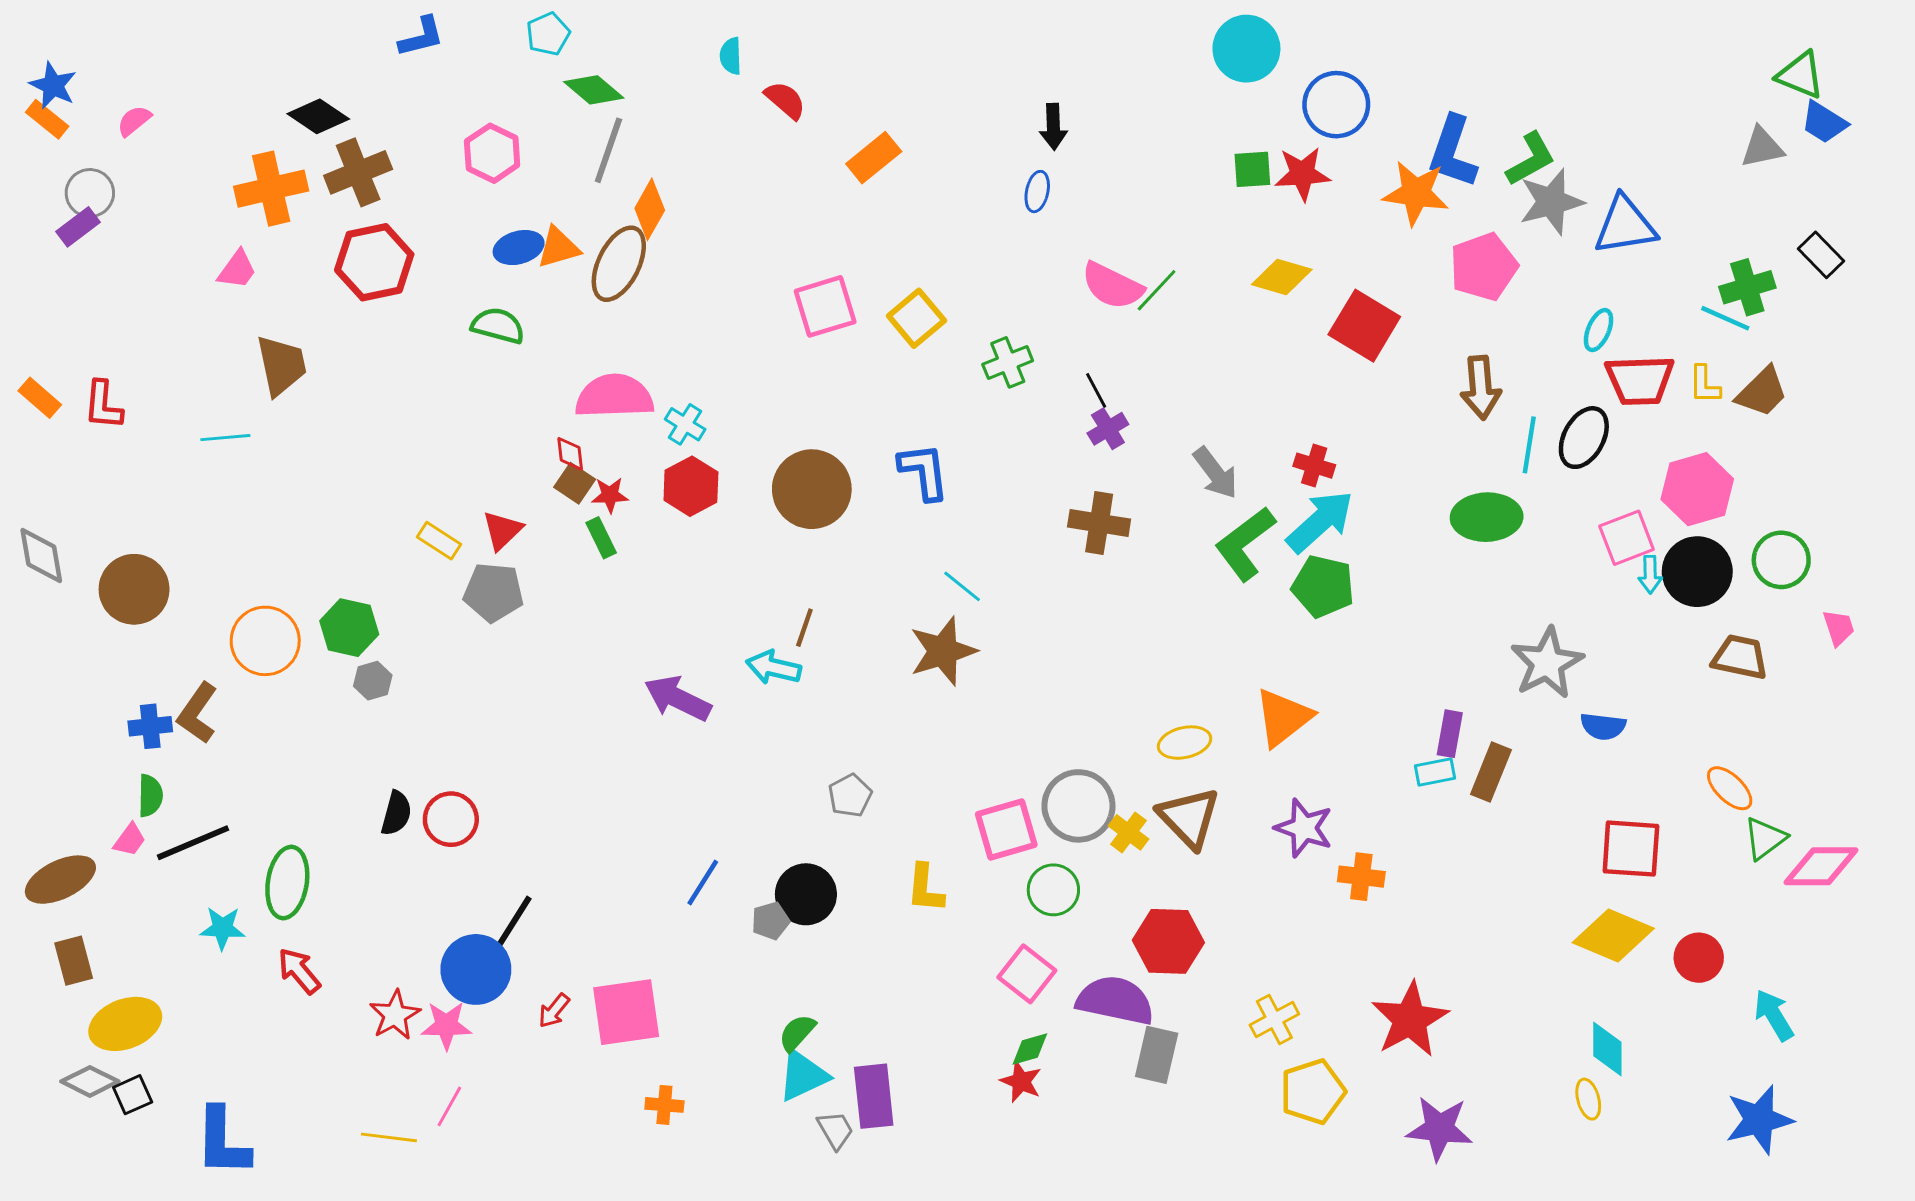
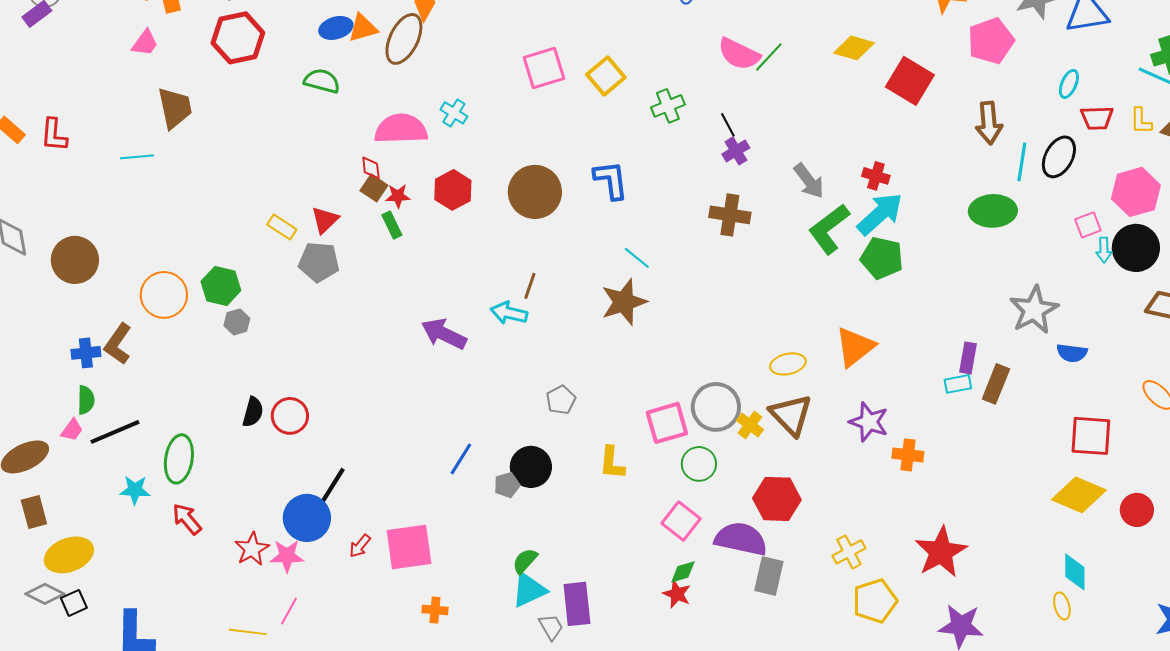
red trapezoid: (1640, 380) -> (1097, 118), size x0.7
cyan cross: (685, 424) -> (454, 113), moved
pink square: (1627, 538) -> (1088, 225), size x0.7

